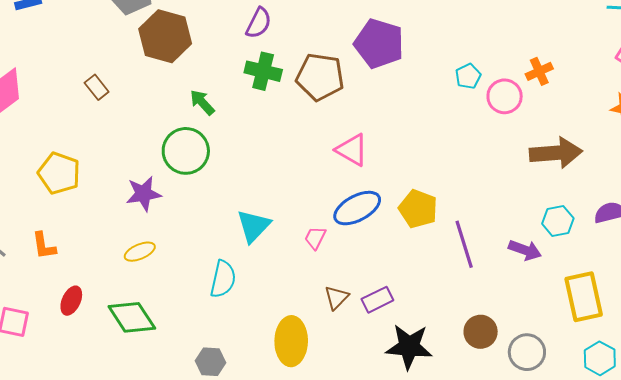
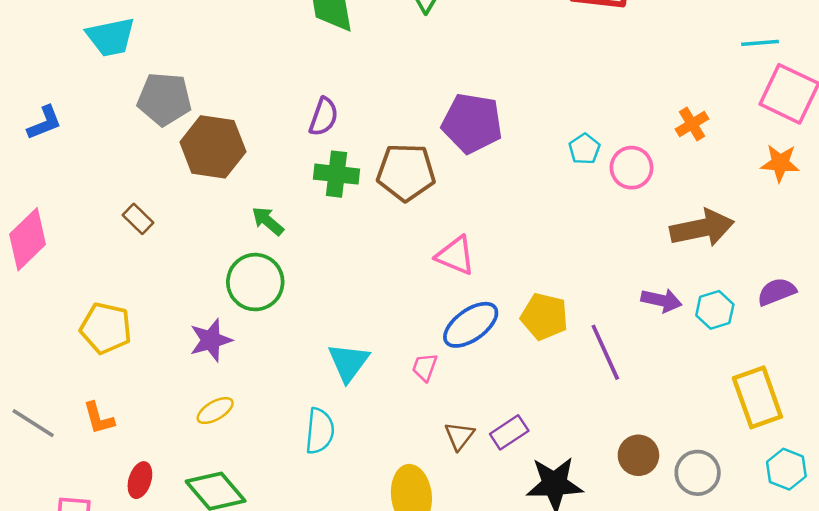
orange cross: (539, 71) -> (692, 124), moved
purple arrow: (525, 250) -> (661, 300), moved

